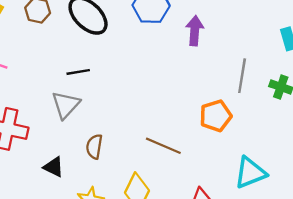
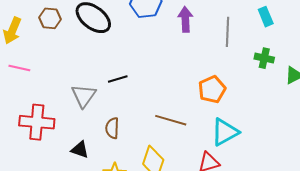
black line: (78, 72) -> (118, 79), moved
gray line: (242, 76) -> (227, 32), moved
cyan triangle: (250, 173) -> (225, 132), moved

